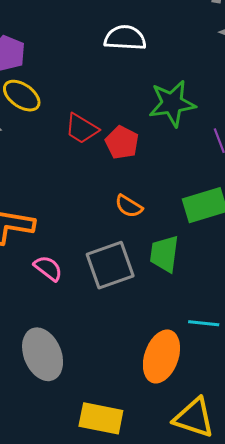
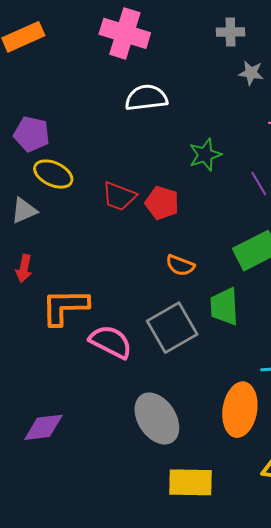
green star: (172, 103) -> (205, 155), size x0.7
pink semicircle: (48, 268) -> (111, 342), size x1.4
gray ellipse: (43, 354) -> (157, 418), moved

